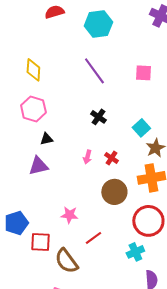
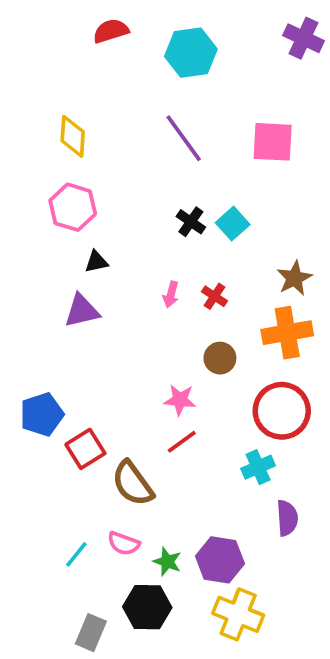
pink square: (143, 73) -> (273, 142), size x1.4
cyan square: (141, 128) -> (233, 224), moved
brown circle: (114, 192) -> (220, 358), size x0.7
pink star: (69, 215) -> (180, 400), moved
red square: (40, 242) -> (85, 449), turned -35

